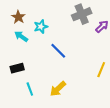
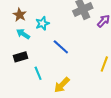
black rectangle: (17, 68) -> (21, 57), moved
cyan line: (30, 89) -> (38, 73), moved

